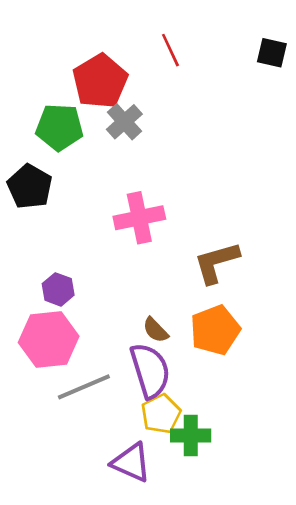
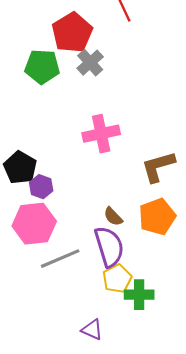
black pentagon: (30, 187) -> (20, 168), moved
purple triangle: (131, 463) -> (92, 330), moved, size x0.7

